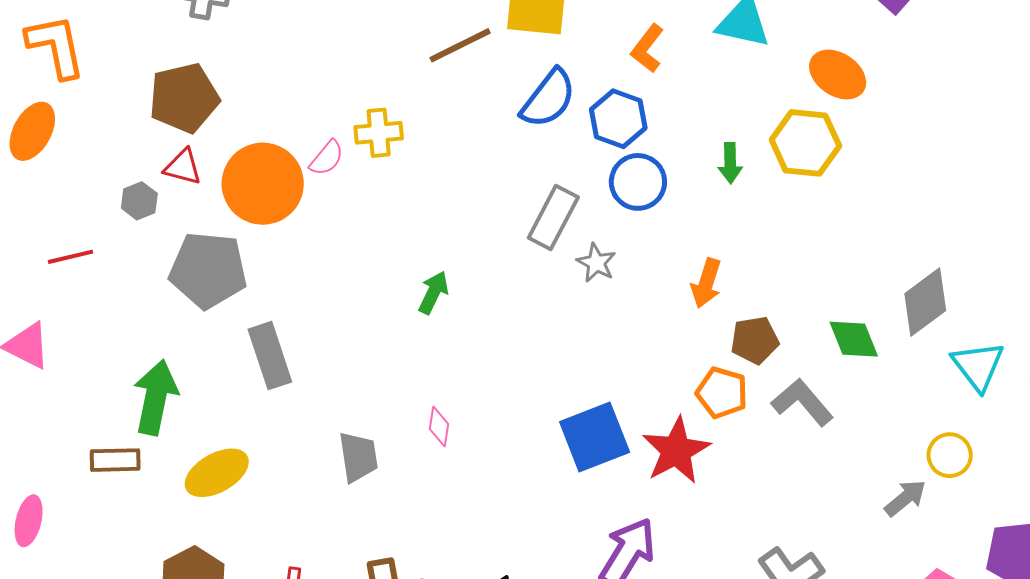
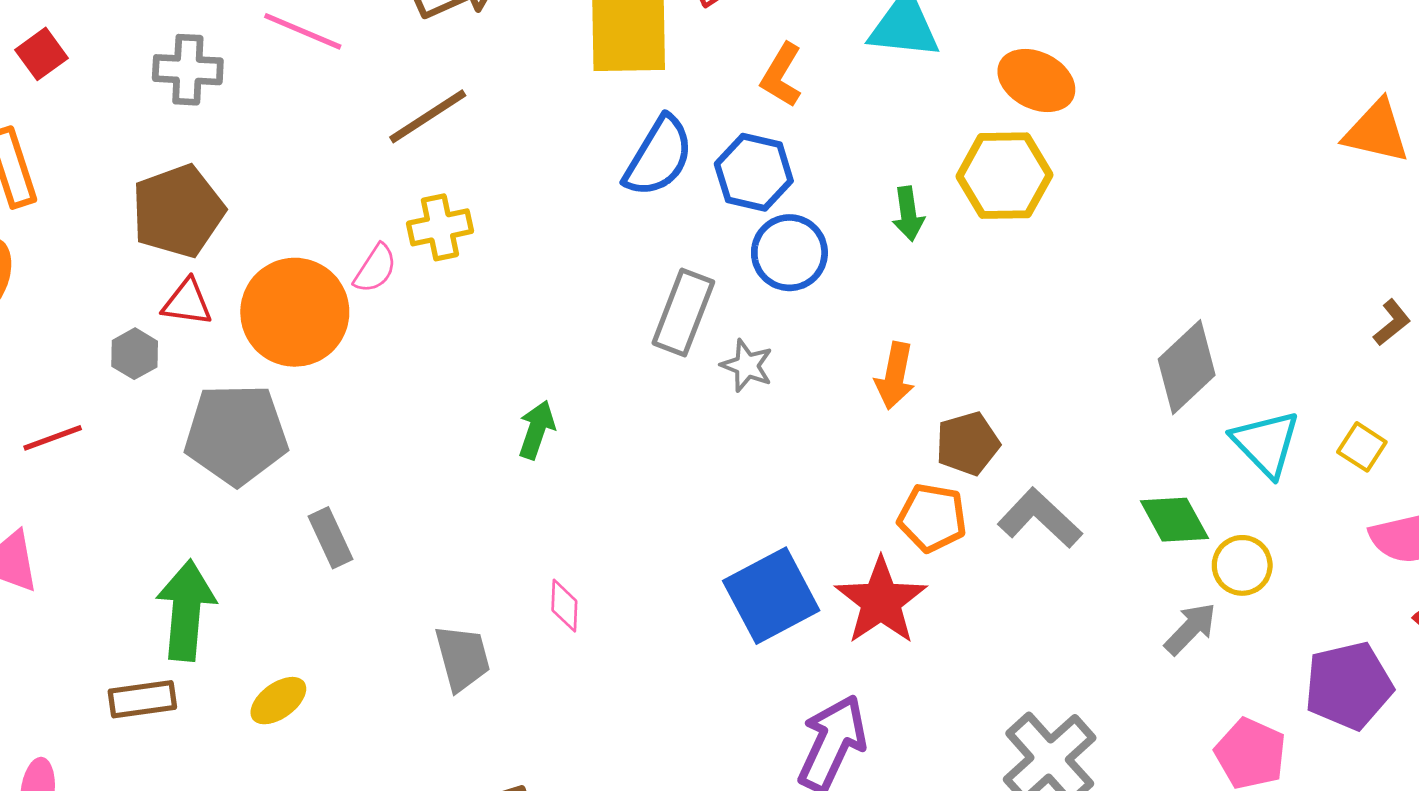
brown line: (460, 45) -> (428, 116), moved
green diamond: (854, 339) -> (1174, 520), moved
gray rectangle: (270, 356) -> (331, 538), size x0.7
yellow ellipse: (217, 473) -> (278, 701), size x0.7

